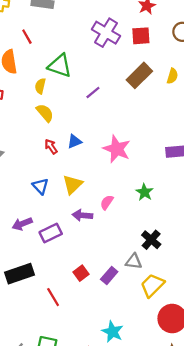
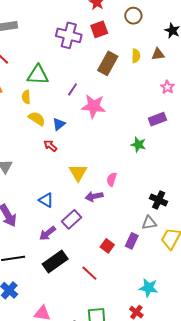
blue triangle: (74, 141) -> (59, 124), moved
pink star: (117, 149) -> (94, 106), moved
blue triangle: (40, 186) -> (46, 200), moved
green star: (144, 192) -> (138, 145), moved
purple arrow: (22, 224) -> (47, 233), moved

